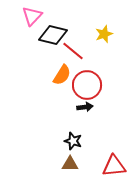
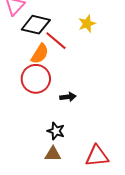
orange semicircle: (62, 75) -> (40, 54), moved
red circle: (87, 85) -> (36, 79), moved

